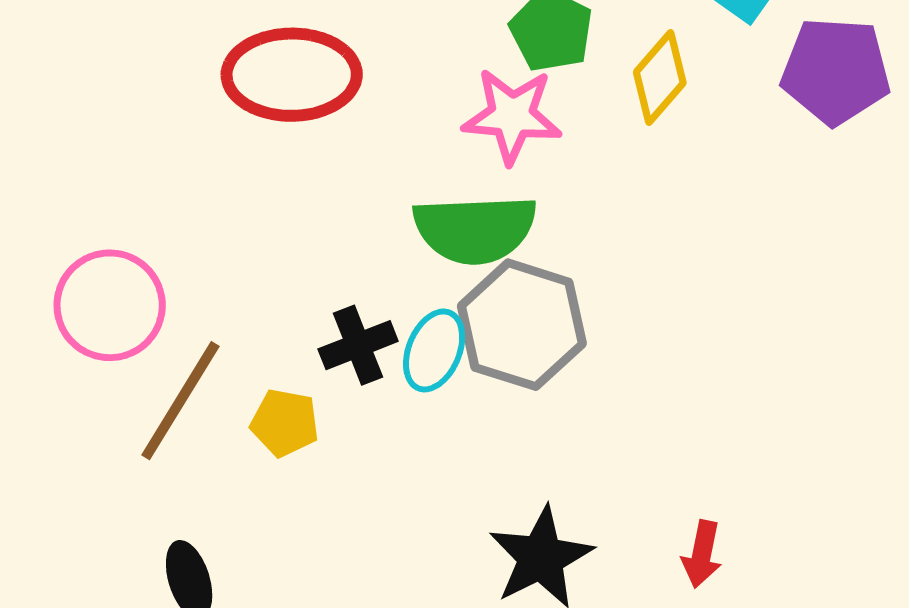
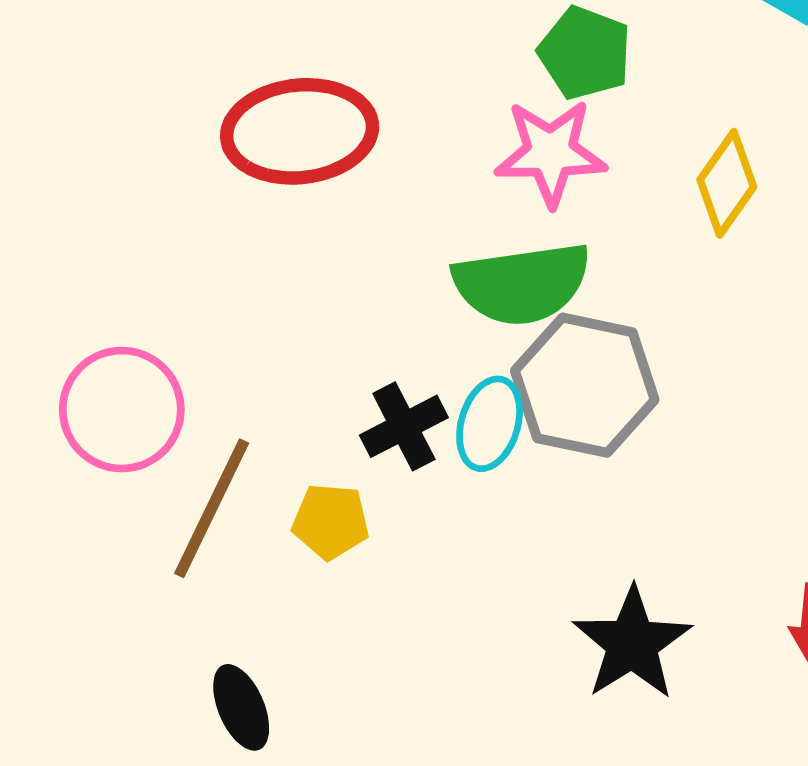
yellow diamond: (660, 77) -> (727, 183), moved

